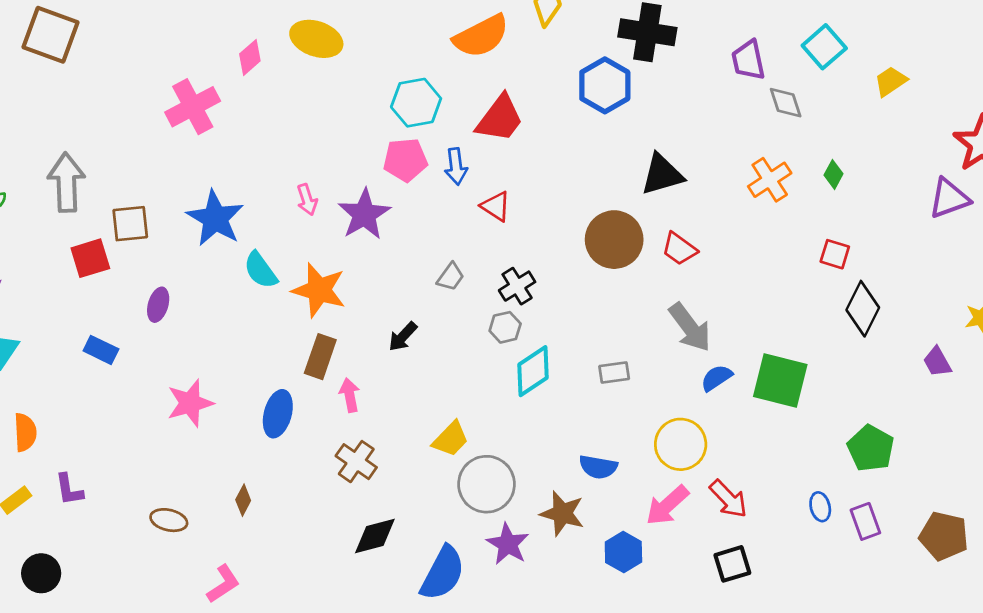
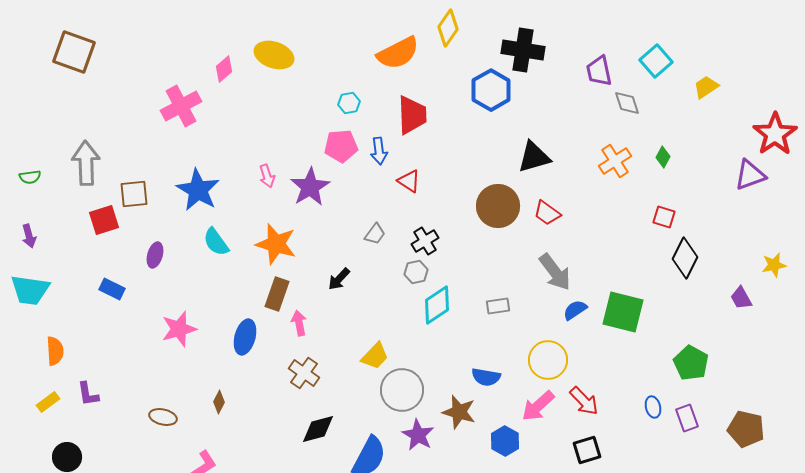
cyan hexagon: (416, 103) -> (349, 103), size x0.6
red trapezoid: (500, 119) -> (412, 115), turned -39
cyan semicircle: (261, 270) -> (216, 242), moved

